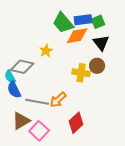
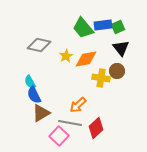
orange diamond: (77, 36) -> (86, 59), moved
gray diamond: (22, 67) -> (39, 45), moved
gray line: (37, 102) -> (70, 123), moved
brown triangle: (21, 121) -> (41, 113), moved

